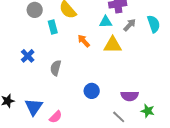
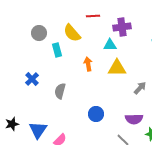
gray arrow: (130, 25) -> (140, 88), moved
orange arrow: (84, 41) -> (88, 64), turned 32

